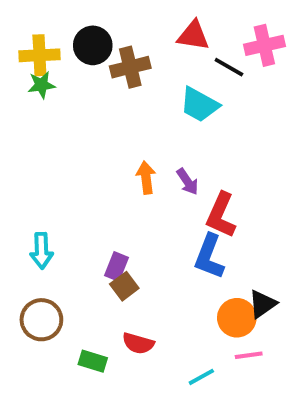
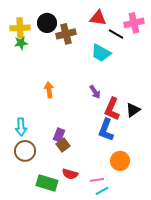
orange arrow: (146, 178) -> (49, 90), moved
black triangle: (262, 304) -> (133, 110), moved
brown circle: (41, 320) -> (25, 151), moved
pink line: (249, 355) -> (97, 180), moved
green rectangle: (93, 361) -> (47, 183), size x1.5

